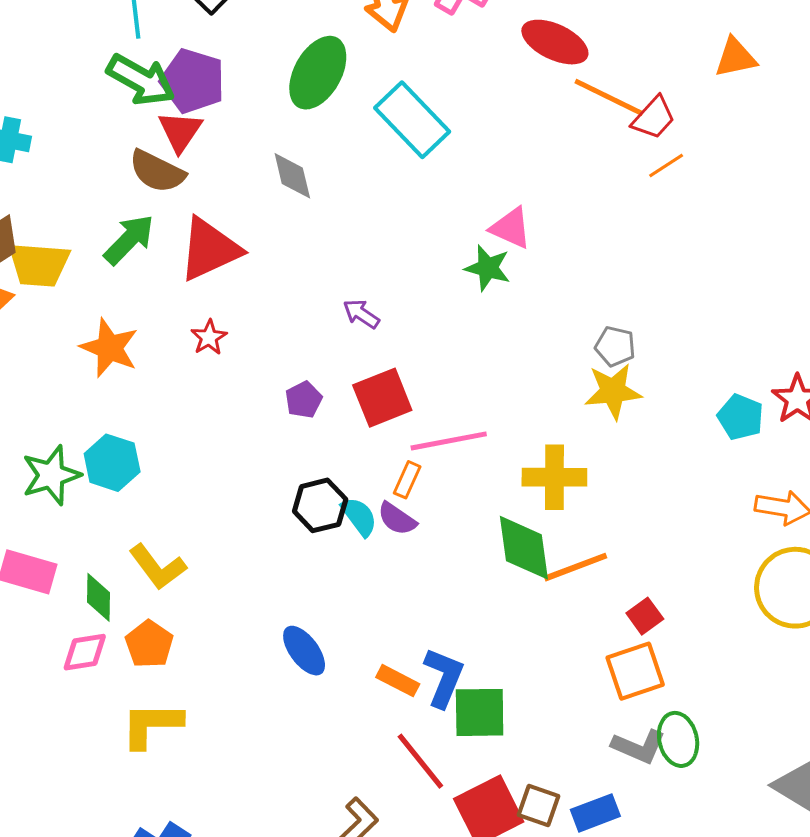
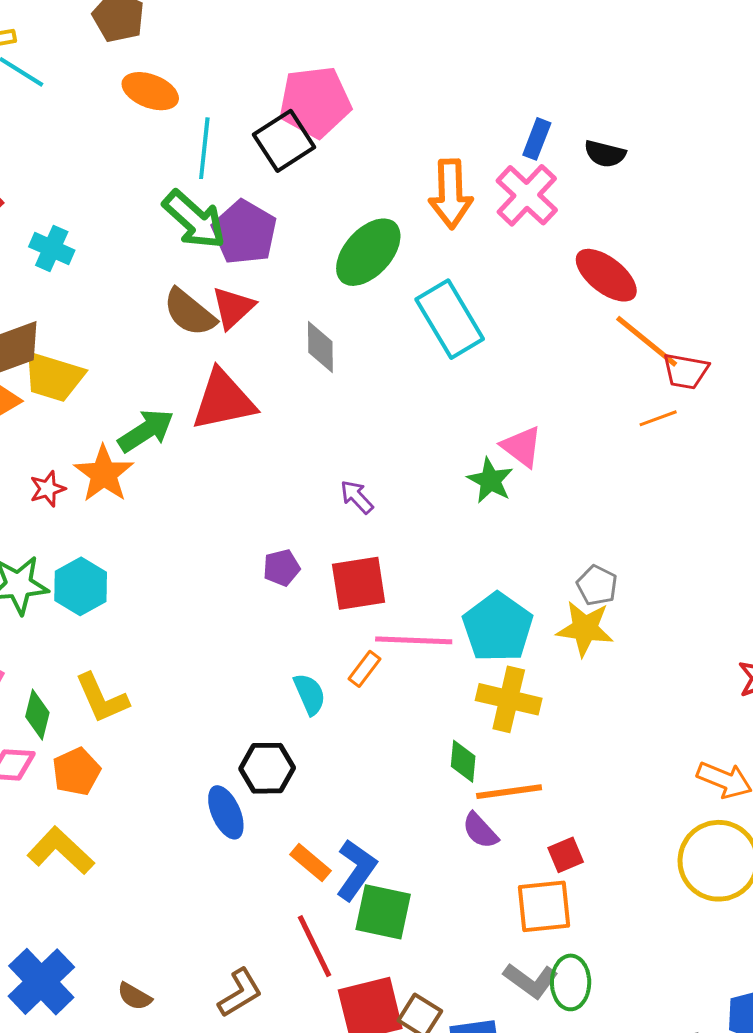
red trapezoid: (654, 118) -> (686, 371), turned 45
red triangle: (180, 131) -> (233, 308), moved
orange line: (666, 165) -> (658, 418), moved
green arrow: (129, 239) -> (146, 431), moved
red star: (209, 337) -> (48, 489), moved
cyan pentagon: (740, 417) -> (498, 627), moved, size x1.5
black hexagon: (320, 505) -> (267, 768), moved
purple semicircle: (397, 519) -> (480, 831), moved
green diamond: (524, 548) -> (463, 761), size x0.6
yellow L-shape: (152, 725) -> (61, 851), turned 30

